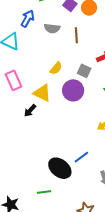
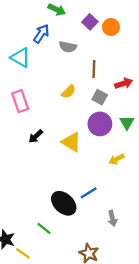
brown line: (76, 35) -> (94, 69), moved
purple circle: (73, 90) -> (100, 124), moved
yellow triangle: (42, 93) -> (71, 142), moved
green line: (44, 192) -> (44, 228), turned 40

